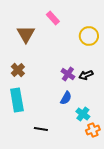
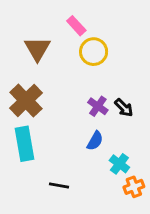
yellow circle: (89, 36) -> (94, 52), moved
brown cross: (18, 70) -> (26, 101), size x1.6
black arrow: (86, 75) -> (124, 108), turned -112

